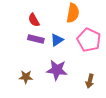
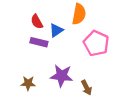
blue triangle: (57, 40) -> (56, 30), moved
brown arrow: (90, 81) -> (87, 88), moved, turned -40

